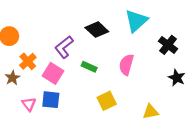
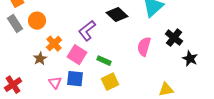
black cross: (168, 45) -> (174, 38), moved
green rectangle: (89, 67) -> (104, 61), moved
yellow square: (107, 101) -> (110, 82), moved

